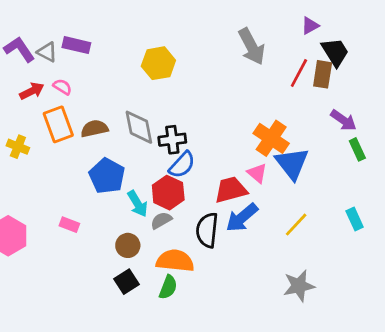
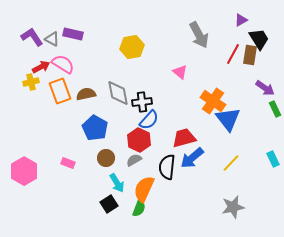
pink semicircle: (62, 87) -> (63, 64), size x1.6
yellow cross: (18, 147) -> (31, 82), moved, turned -35
pink triangle: (257, 173) -> (180, 72), moved
cyan arrow: (138, 204) -> (117, 183), moved
brown circle: (128, 245) -> (106, 158), moved
orange semicircle: (175, 261) -> (144, 189), turned -72

